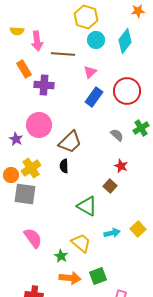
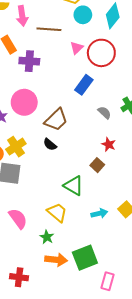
red circle: (127, 91) -> (101, 53), moved
blue rectangle: (94, 97) -> (84, 85), moved
black semicircle: (64, 166) -> (50, 144), turned -48
yellow trapezoid: (81, 243) -> (57, 212), moved
green square: (98, 276) -> (85, 258), size x1.4

